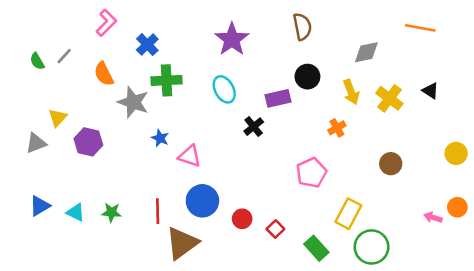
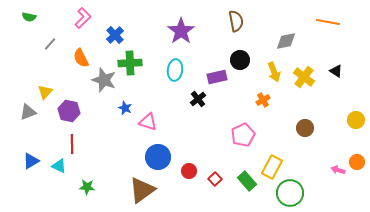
green semicircle: (37, 61) -> (29, 17), moved, turned -48
cyan ellipse: (224, 89) -> (175, 70), turned 35
red line: (158, 211) -> (72, 144), moved
green star: (111, 212) -> (87, 187), moved
green rectangle: (316, 248) -> (247, 181), moved

